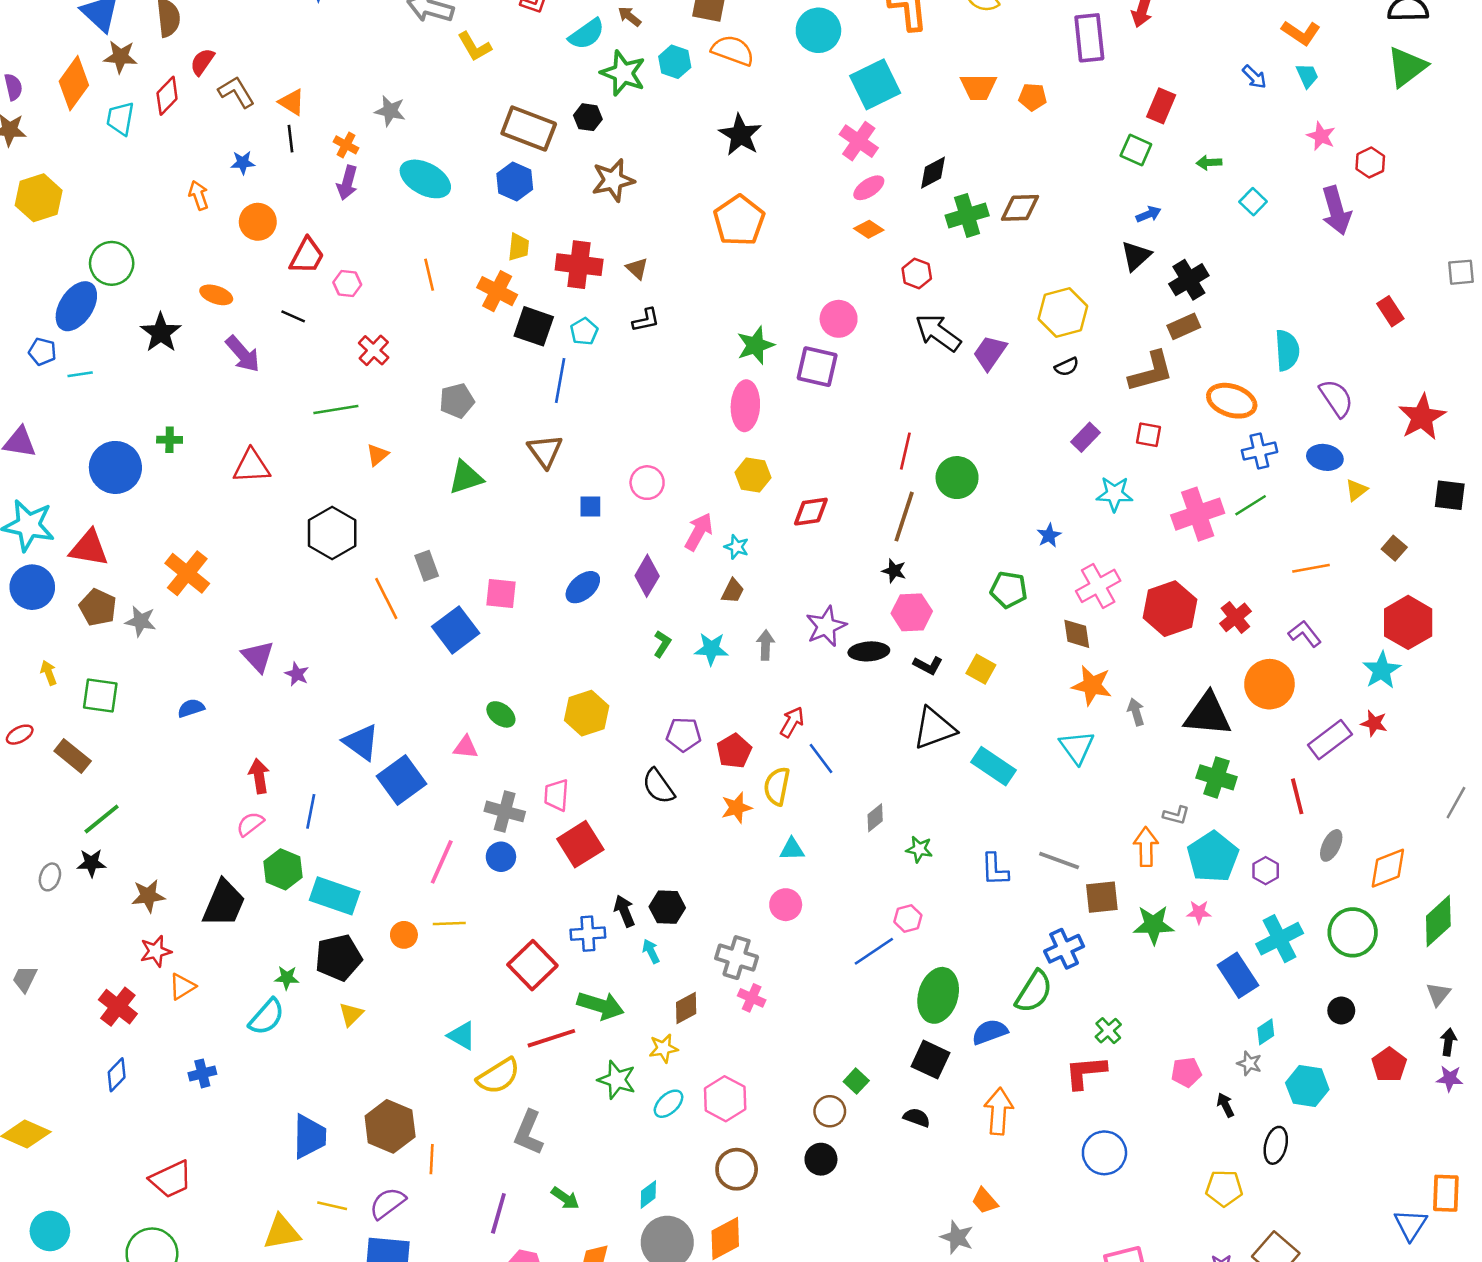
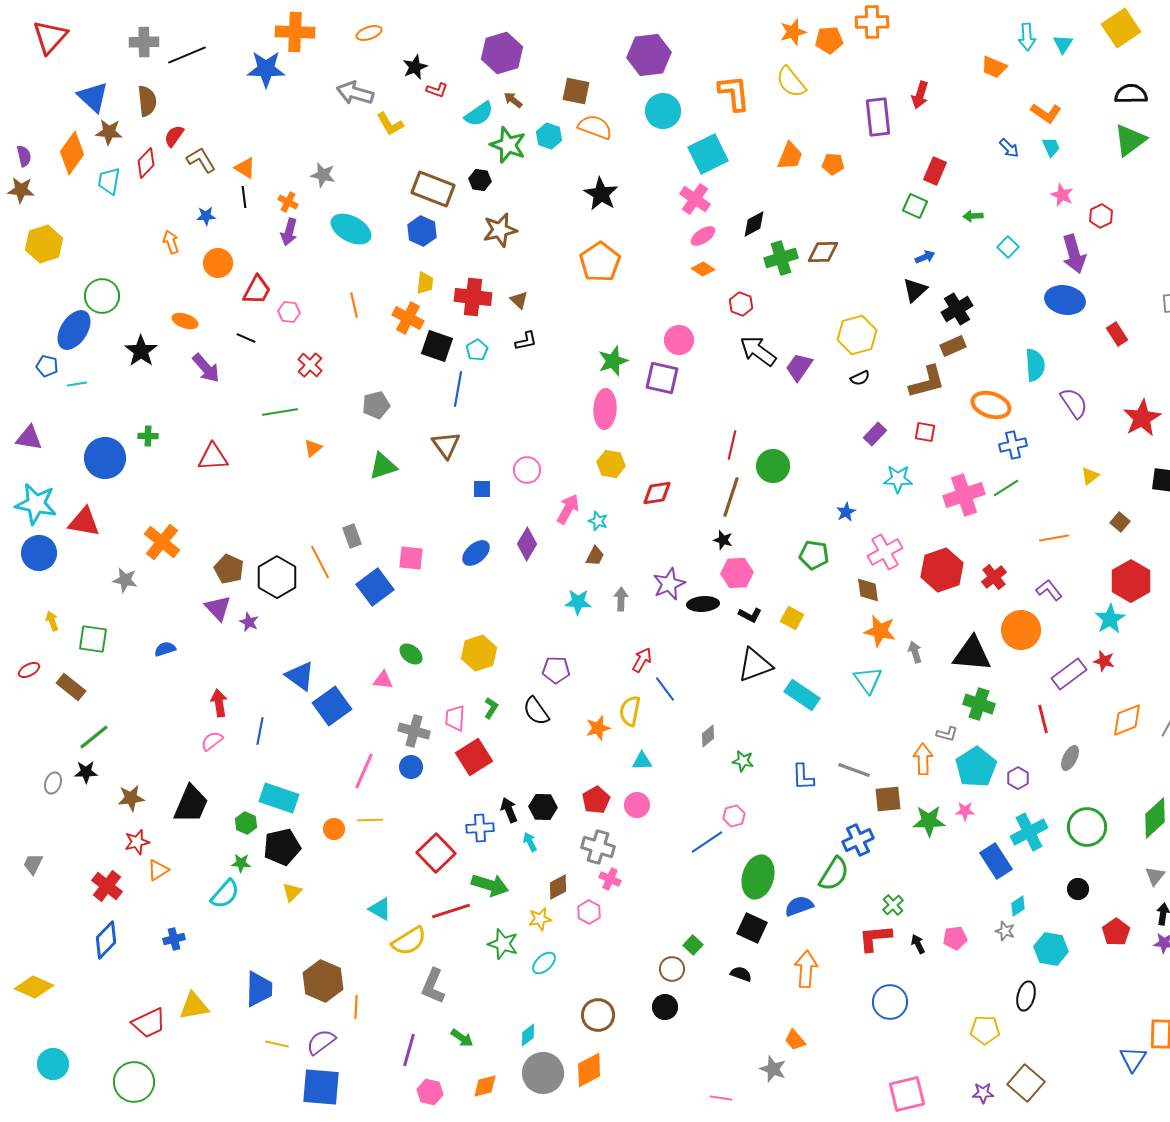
orange trapezoid: (978, 87) -> (790, 156), turned -68
blue ellipse: (1325, 457) -> (1065, 300), moved, size x1.4
black hexagon: (332, 533) -> (277, 577), moved
brown pentagon: (98, 607) -> (229, 569), moved
green L-shape: (662, 644) -> (491, 708), moved
red pentagon: (734, 751) -> (596, 800), moved
orange diamond: (1388, 868) -> (1127, 720), moved
green hexagon: (283, 869) -> (246, 823), moved, size x0.7
blue diamond: (117, 1075) -> (106, 940), size x1.4
pink hexagon: (725, 1099) -> (589, 912), moved, size x0.7
black arrow: (1225, 1105) -> (918, 944), moved
yellow triangle: (282, 1232) -> (194, 1006), moved

